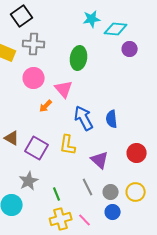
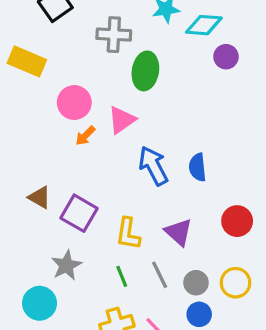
gray cross: (34, 44) -> (114, 35), moved
pink triangle: (64, 89) -> (122, 120), turned 36
orange arrow: (46, 106) -> (85, 136), moved
yellow L-shape: (68, 145) -> (128, 234), moved
green line: (57, 194) -> (122, 276), moved

